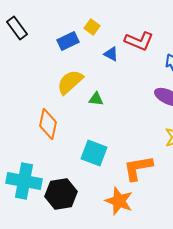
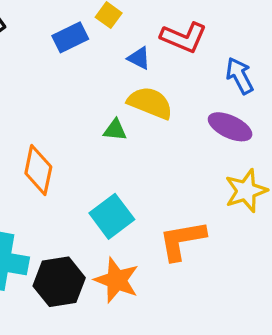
yellow semicircle: (70, 82) -> (150, 103), moved, turned 64
cyan square: (94, 153) -> (112, 216), turned 32
orange star: (119, 201) -> (117, 280), moved

